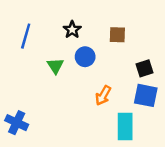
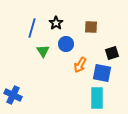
blue line: (26, 36) -> (32, 28), moved
orange arrow: (103, 95) -> (80, 65), moved
blue square: (146, 95) -> (102, 73), moved

